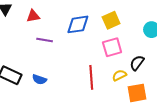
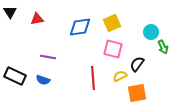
purple line: (45, 40) -> (48, 57), moved
pink square: (112, 47) -> (113, 49), turned 30

